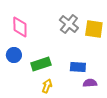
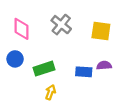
gray cross: (69, 24) -> (61, 25), moved
purple semicircle: (90, 83) -> (104, 65), moved

